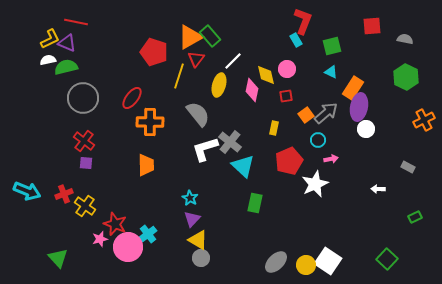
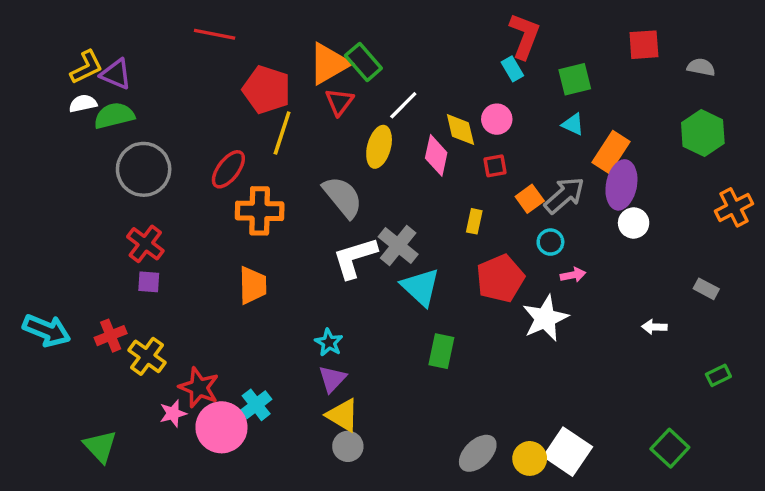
red line: (76, 22) -> (215, 34), moved
yellow line: (179, 76) -> (282, 133), moved

